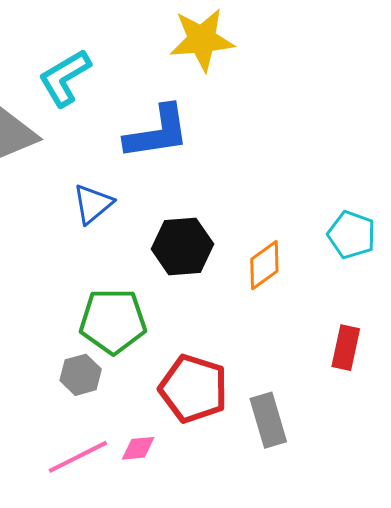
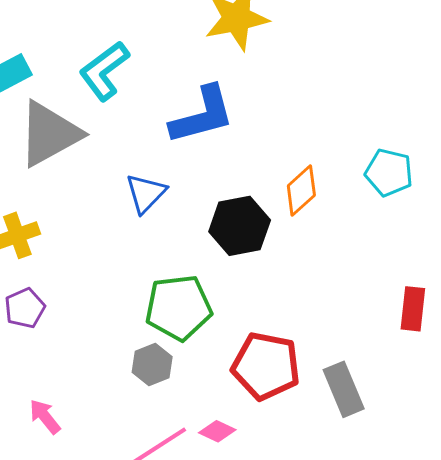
cyan pentagon: (352, 235) -> (389, 173), moved
orange diamond: (264, 265) -> (301, 191), moved
pink diamond: (138, 448) -> (217, 431), turned 36

